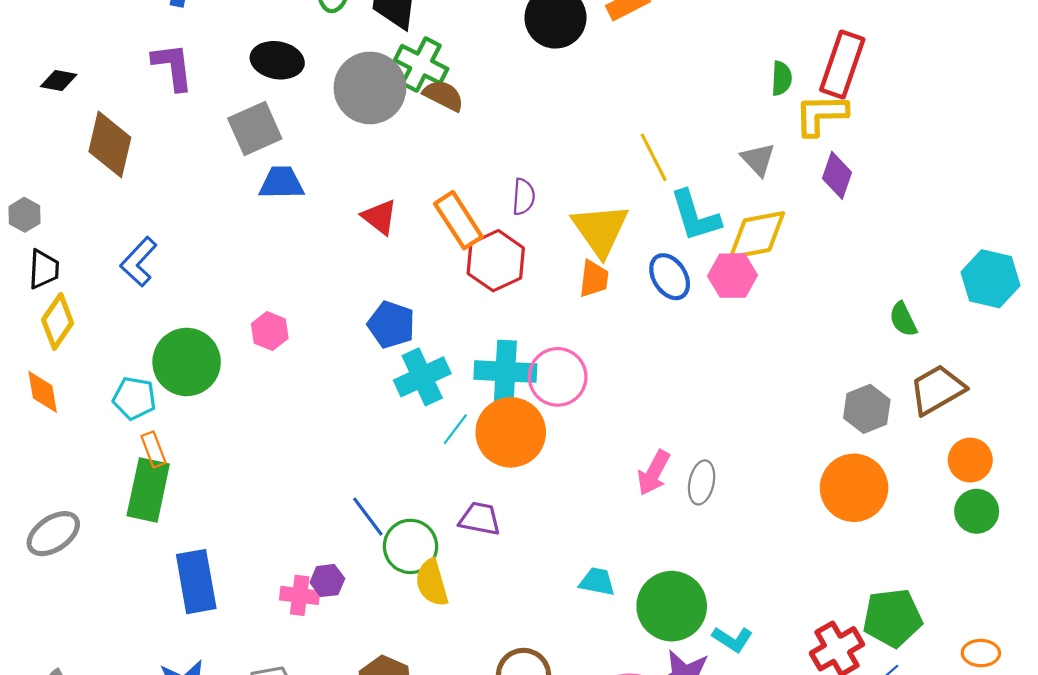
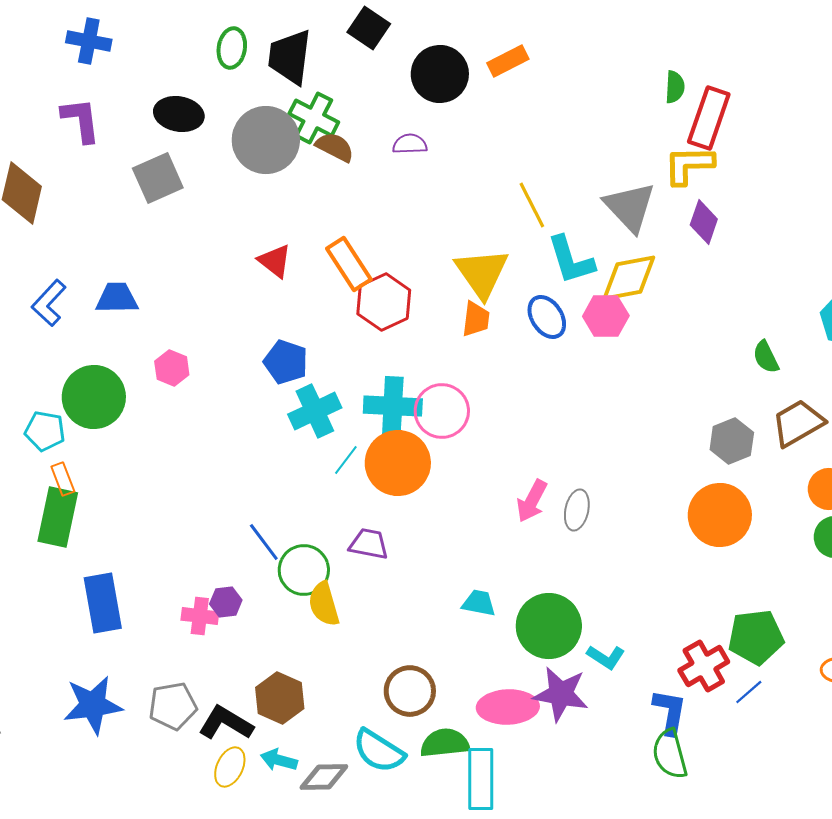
green semicircle: (782, 78) -> (675, 87), moved
gray triangle: (758, 159) -> (630, 207), size x1.6
blue trapezoid: (281, 183) -> (117, 298), moved
purple semicircle: (523, 197) -> (410, 144), moved, turned -96

